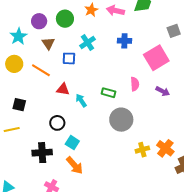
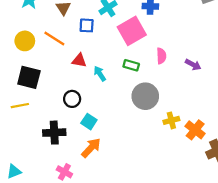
pink square: (156, 58) -> (132, 31), moved
yellow circle: (14, 64) -> (25, 41), moved
black square: (19, 105) -> (29, 77), size x1.5
yellow cross: (142, 150) -> (171, 120), moved
orange arrow: (75, 165) -> (91, 148), turned -96

